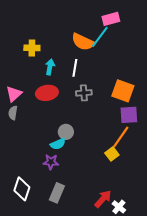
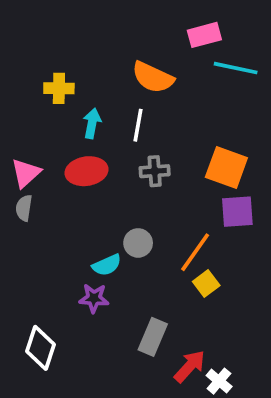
cyan line: (100, 37) -> (236, 68), moved, turned 65
gray circle: (66, 132) -> (138, 243), moved
orange line: (121, 137) -> (195, 252), moved
gray rectangle: (57, 193) -> (153, 337), moved

